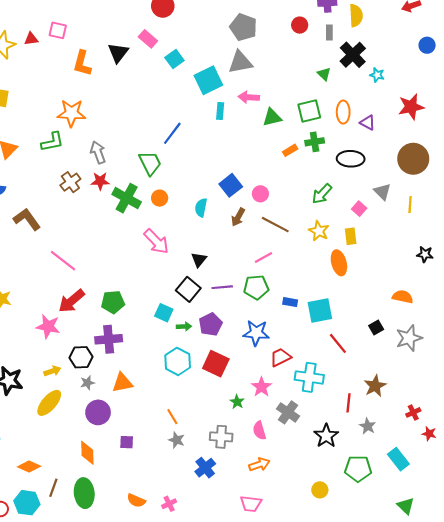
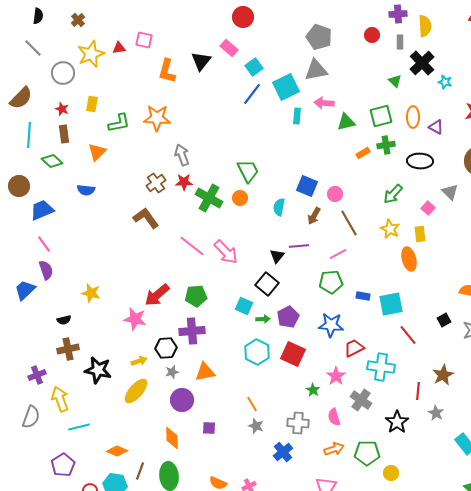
blue line: (172, 133) -> (252, 94), moved
green L-shape: (52, 142) -> (119, 123), moved
green trapezoid: (150, 163) -> (248, 171), moved
blue square: (231, 185) -> (307, 186), turned -30
brown L-shape: (27, 219) -> (146, 218), moved
brown line: (275, 225) -> (349, 223), turned 32
pink arrow: (156, 242) -> (226, 252), moved
pink line: (63, 261) -> (192, 246), moved
purple line: (222, 287) -> (299, 246), moved
green pentagon: (358, 469) -> (367, 453), moved

